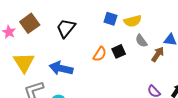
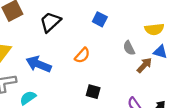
yellow semicircle: (133, 21) -> (154, 29), moved
black square: (119, 51) -> (93, 92), moved, turned 32

